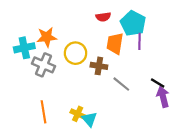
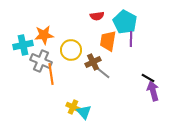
brown cross: (99, 66) -> (93, 62), turned -35
gray line: (121, 84) -> (102, 72), moved
orange line: (44, 112) -> (51, 74), moved

